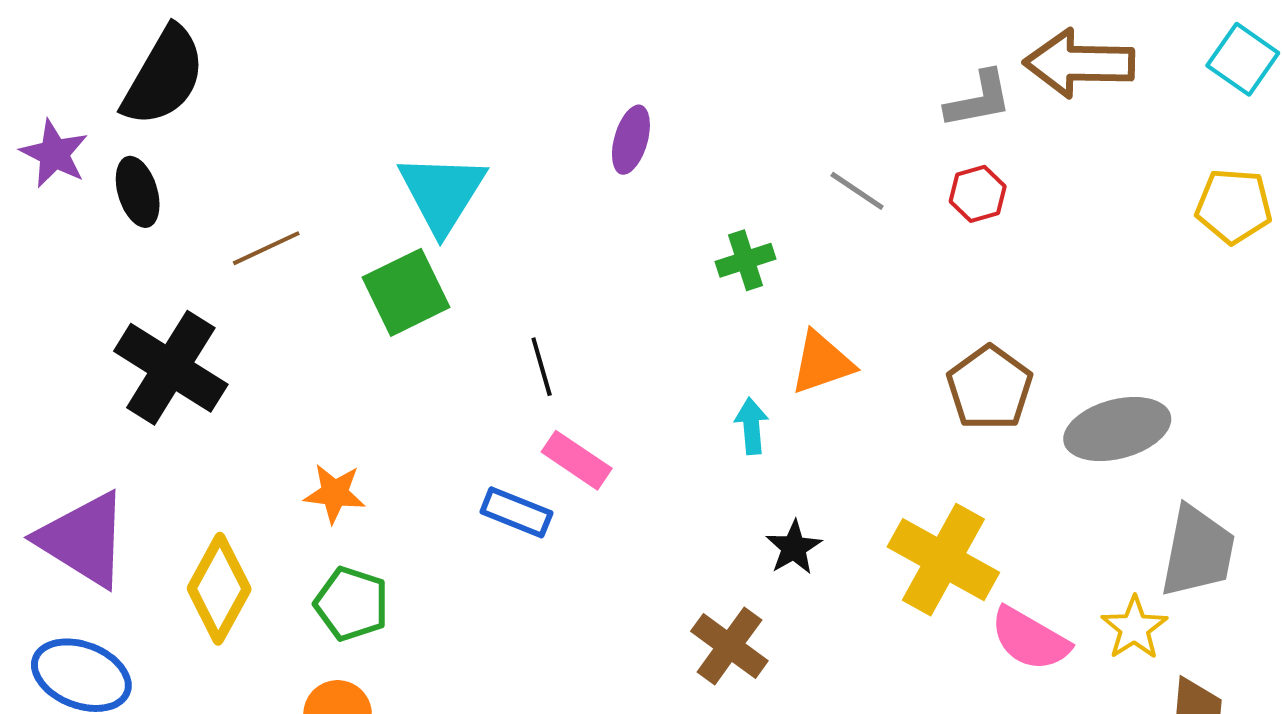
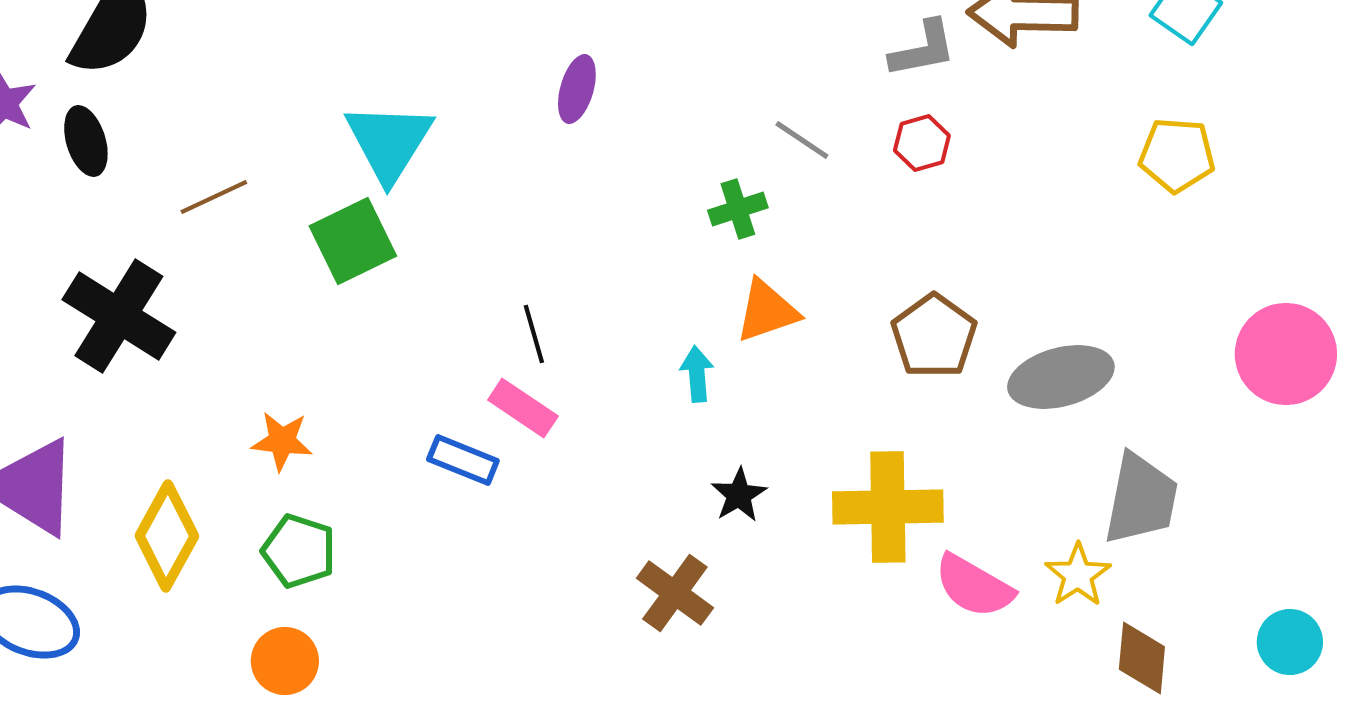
green cross: (745, 260) -> (738, 209), moved
black line: (542, 367) -> (534, 334), moved
yellow cross: (943, 560) -> (888, 507), turned -30

